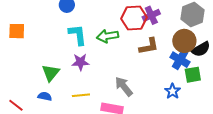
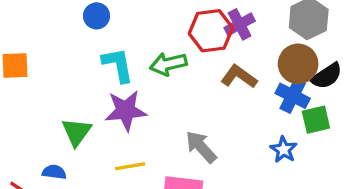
brown L-shape: (149, 46) -> (239, 77), turned -130
purple star: (80, 62) -> (126, 111), size x1.4
blue semicircle: (45, 96) -> (54, 172), moved

